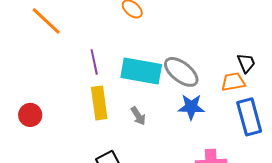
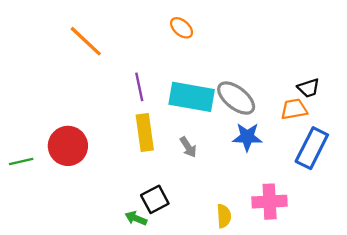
black trapezoid: (246, 63) -> (308, 88), turned 95
red circle: (30, 115) -> (68, 146), size x1.5
blue rectangle: (249, 117) -> (312, 148), turned 42

